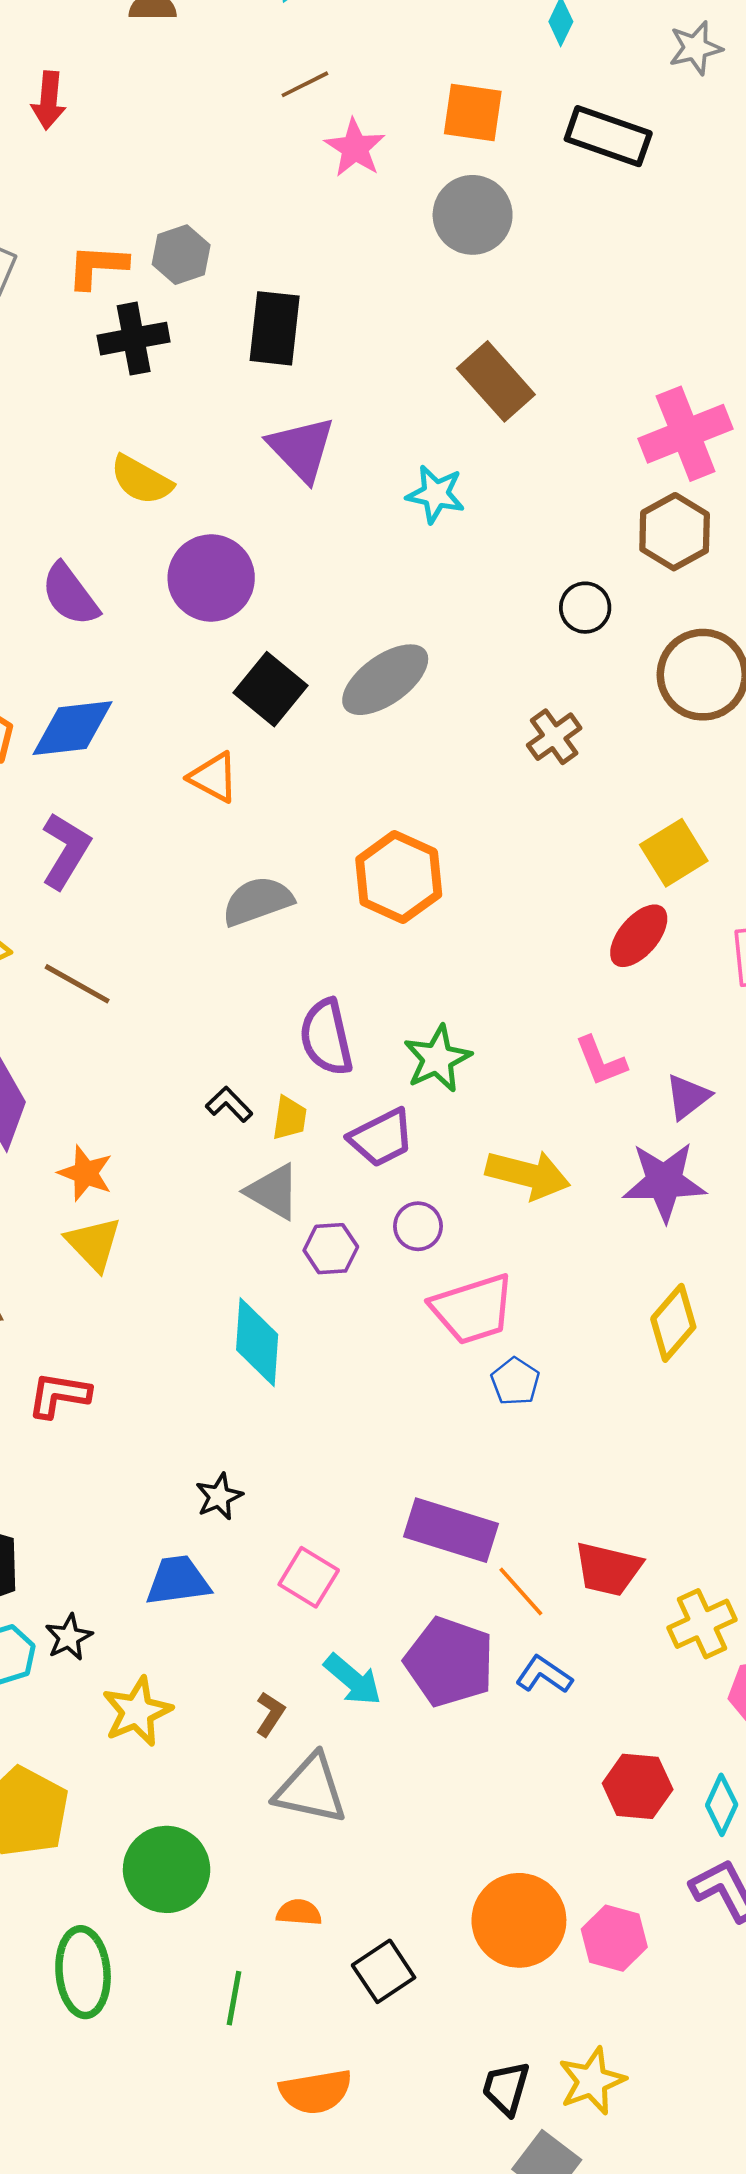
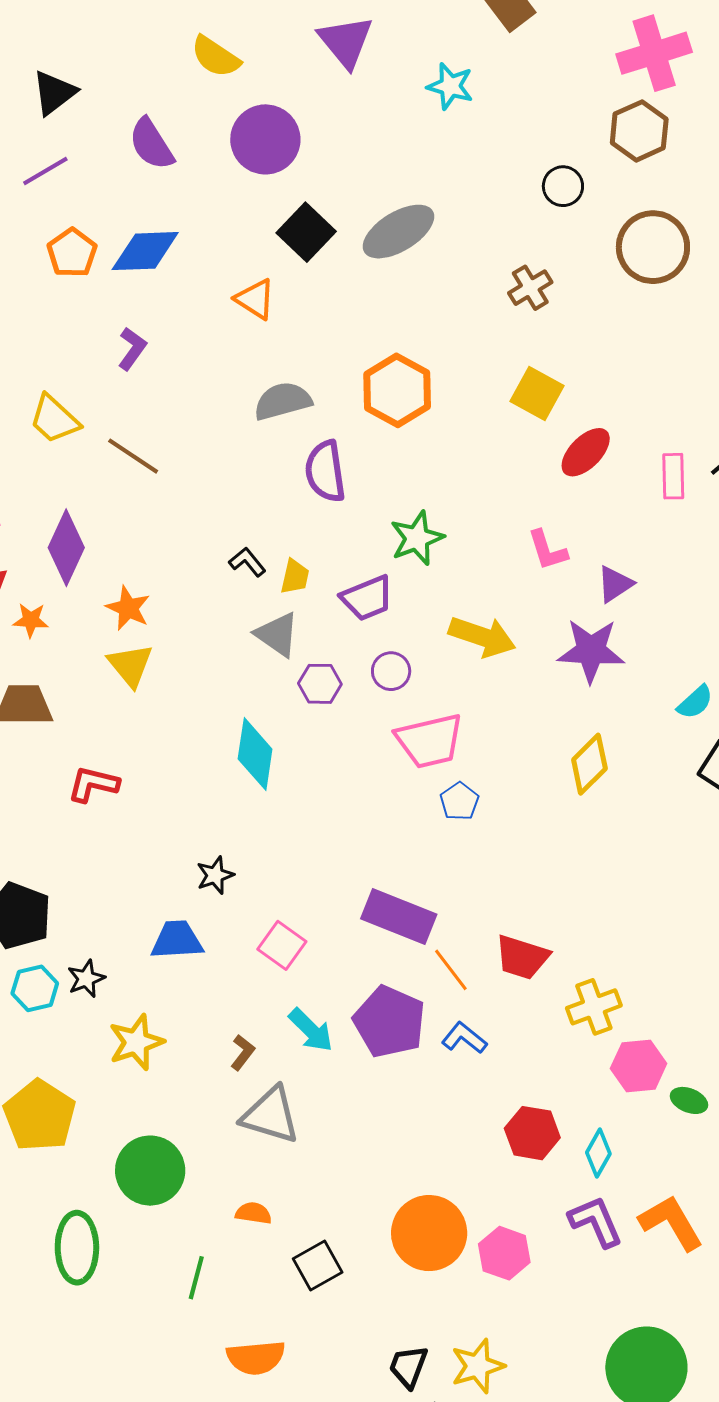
purple L-shape: (66, 851) -> (132, 349), size x0.7
yellow square: (674, 853) -> (537, 393), moved, turned -34
purple semicircle: (326, 1037) -> (325, 471), moved

